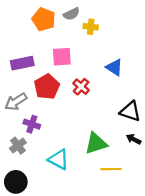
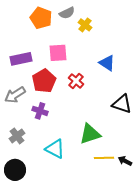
yellow cross: (91, 27) -> (85, 25), turned 32
purple cross: (32, 124) -> (40, 111), moved
black arrow: (133, 139) -> (125, 161), moved

